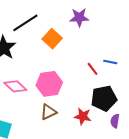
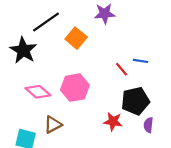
brown triangle: (48, 112) -> (53, 125), moved

